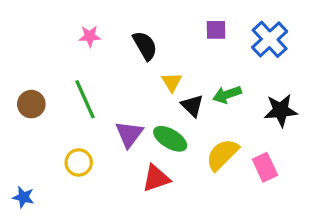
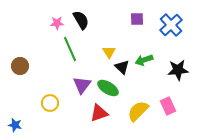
black semicircle: (145, 46) -> (81, 20), moved
green line: (85, 99) -> (70, 49), moved
yellow semicircle: (222, 155) -> (138, 111), moved

